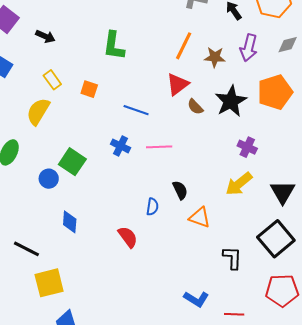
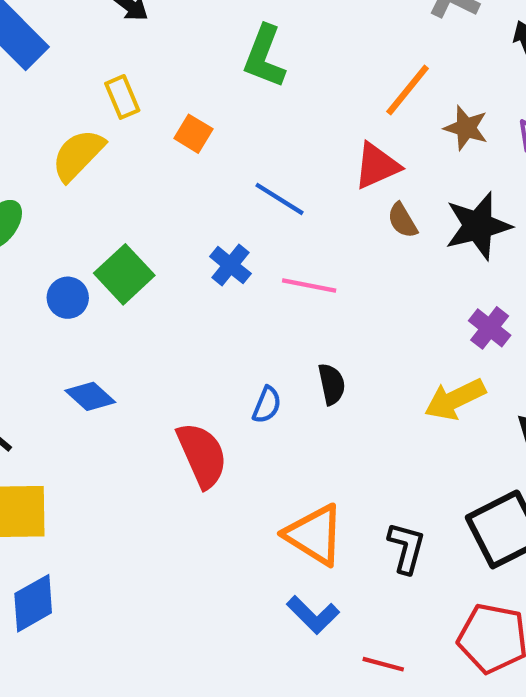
orange triangle: (200, 217) -> (314, 535), moved, size x1.4
blue diamond: (70, 222) -> (90, 396), turned -65
red semicircle: (128, 237) -> (202, 455), size x1.4

